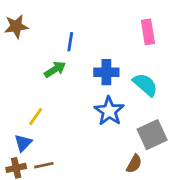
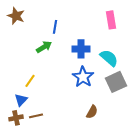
brown star: (16, 26) -> (16, 16), turned 30
gray square: (152, 135) -> (116, 82), moved
brown semicircle: (134, 164) -> (92, 112), moved

